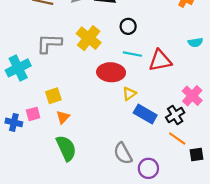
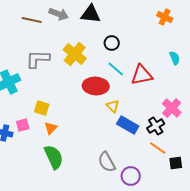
cyan semicircle: (195, 42) -> (175, 58), turned -104
cyan line: (132, 54) -> (116, 69), turned 30
yellow triangle: (129, 94) -> (113, 106), turned -40
yellow square: (53, 96) -> (42, 108), turned 35

